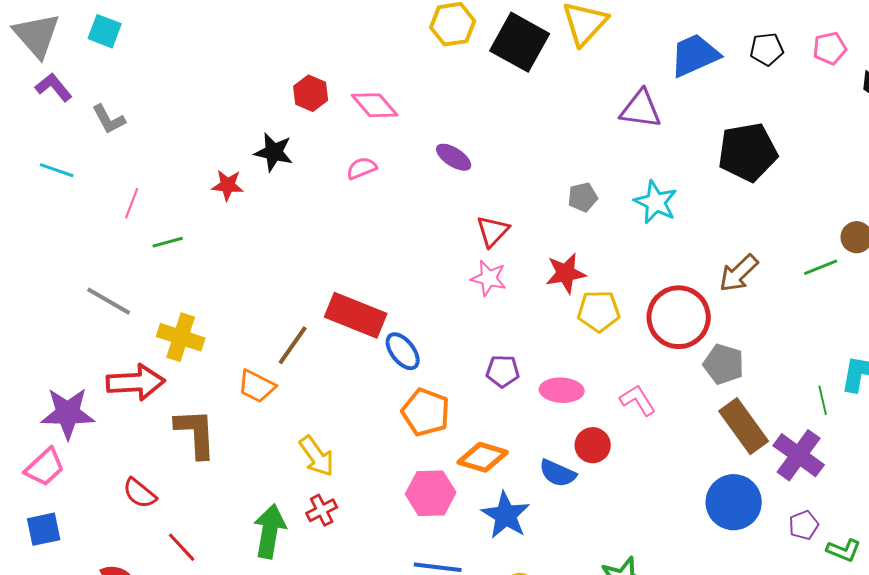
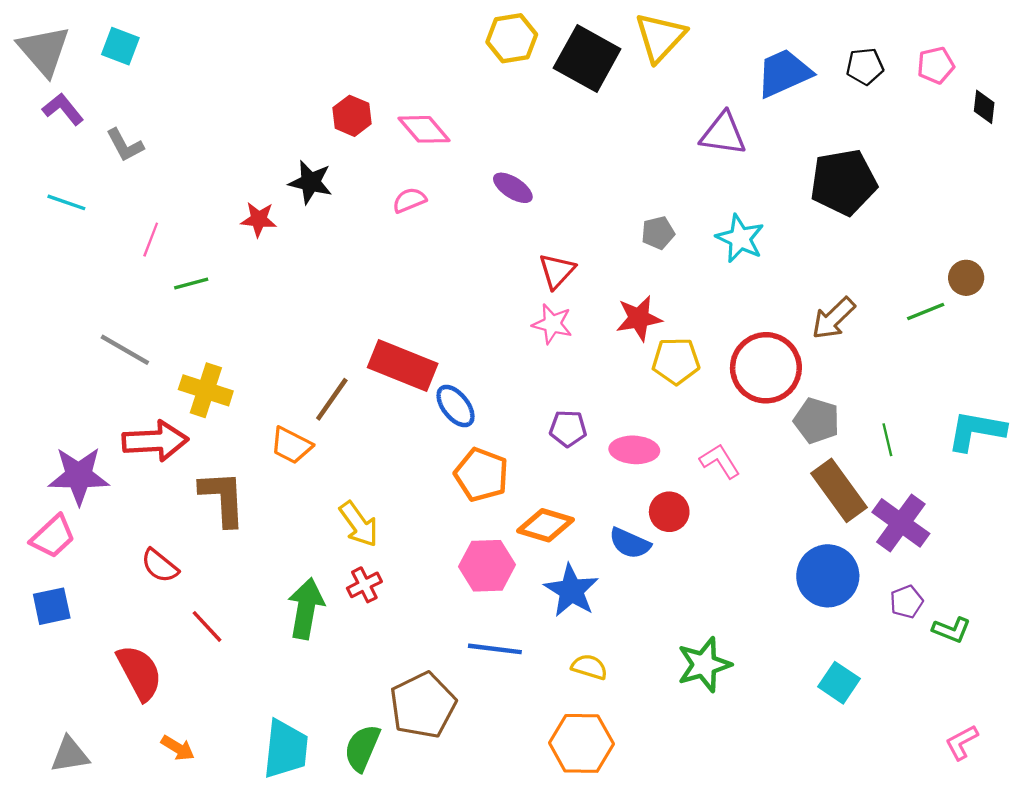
green line: (823, 400) -> (887, 440), moved

